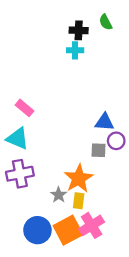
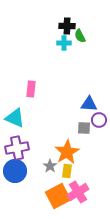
green semicircle: (106, 22) -> (80, 36), moved
pink rectangle: (25, 108) -> (31, 89), moved, turned 56
blue circle: (37, 230) -> (15, 171), moved

